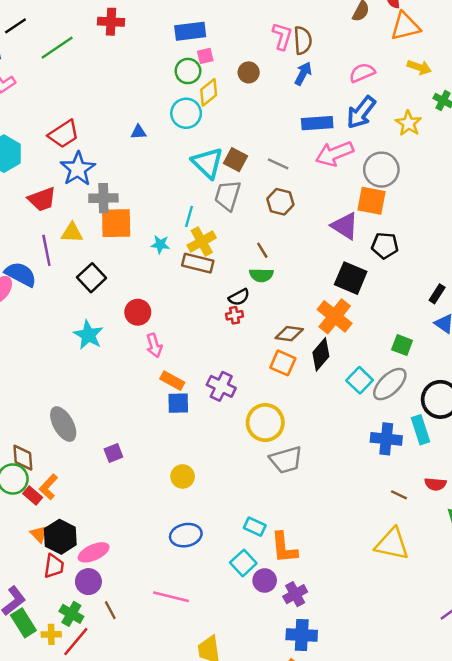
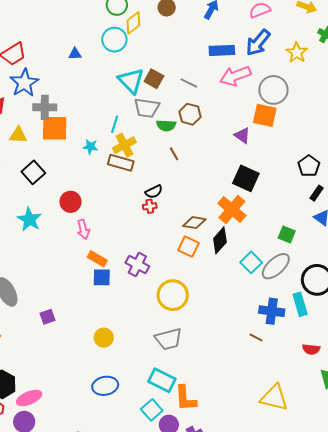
gray trapezoid: (228, 195) -> (147, 108), turned -100
purple triangle: (345, 226) -> (242, 135), size x0.7
black pentagon: (385, 245) -> (309, 166), moved, turned 30
green semicircle: (261, 275) -> (166, 125), moved
gray trapezoid: (286, 460) -> (169, 339), moved
brown line: (399, 495) -> (256, 337), moved
cyan rectangle: (255, 527) -> (162, 380), size x1.5

